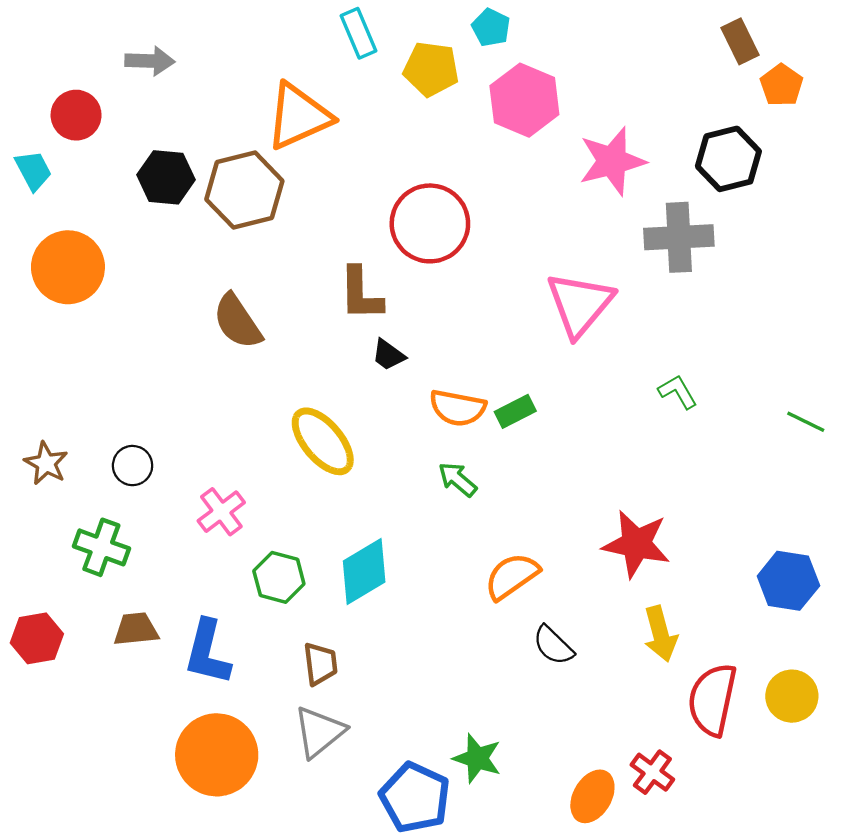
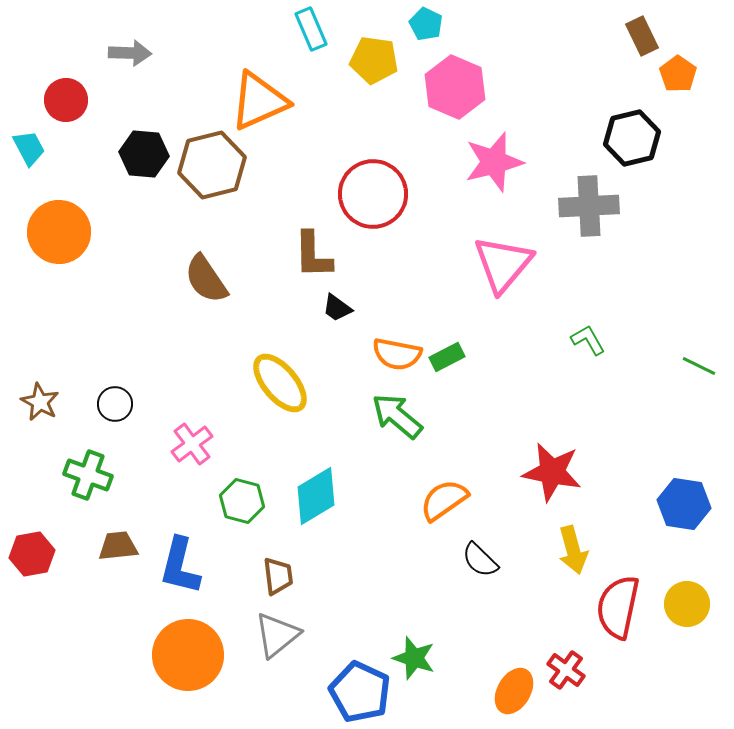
pink star: (612, 161) -> (494, 162), moved
green arrow: (458, 479) -> (397, 416), size x1.5

